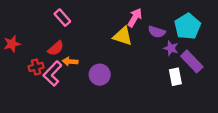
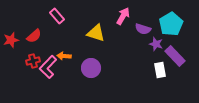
yellow triangle: (123, 36) -> (96, 33), moved
red semicircle: (56, 48) -> (34, 36), moved

